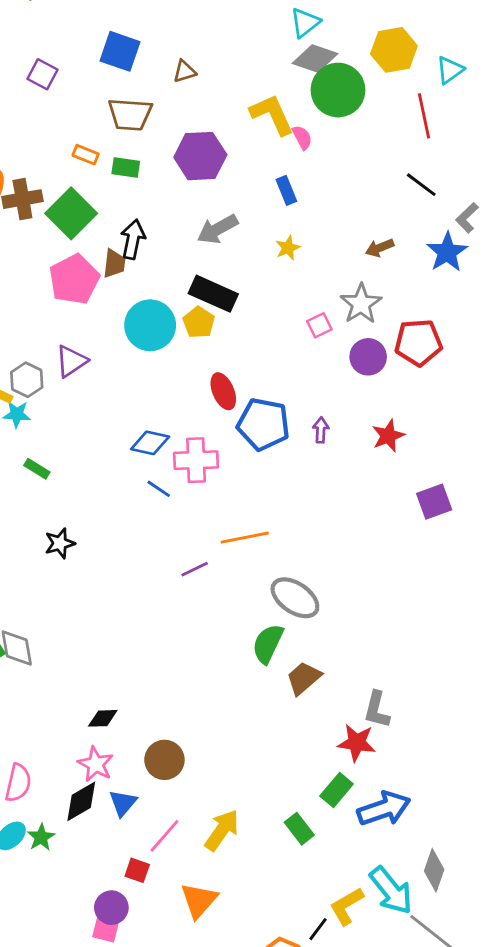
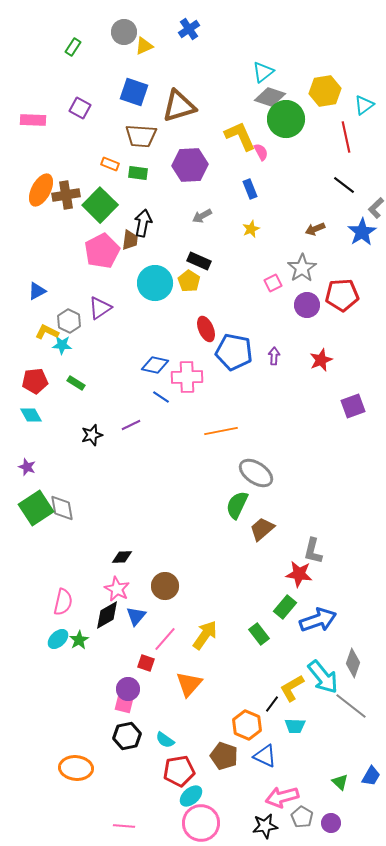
brown triangle: (185, 71) -> (179, 106), size x2.0
gray arrow: (218, 229) -> (202, 216), size x0.7
black rectangle: (213, 294) -> (199, 261), size x0.7
purple line: (195, 569) -> (131, 425), moved

